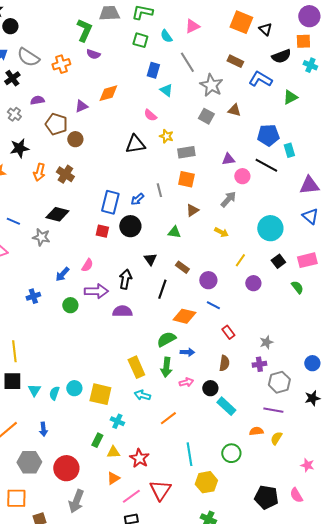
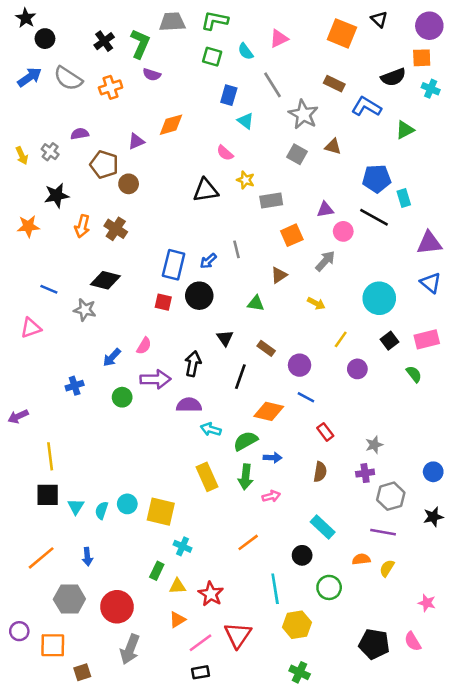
black triangle: (265, 29) -> (379, 19), moved
black cross: (12, 78) -> (104, 41), moved
orange square: (186, 179) -> (292, 235), moved, turned -36
black circle: (210, 388) -> (302, 555), moved
cyan arrow: (142, 395) -> (211, 429), moved

